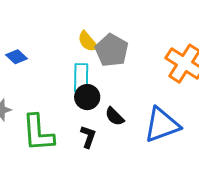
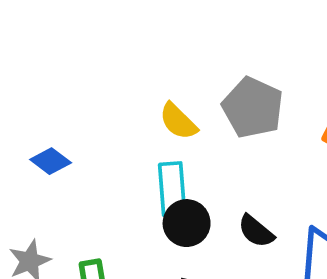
gray pentagon: (112, 50) -> (253, 108), moved
black semicircle: (115, 116) -> (256, 231), moved

